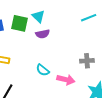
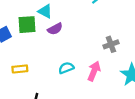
cyan semicircle: (43, 70) -> (66, 68), turned 136
pink arrow: (66, 80) -> (94, 71), turned -66

